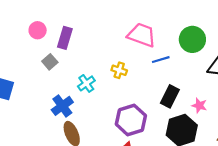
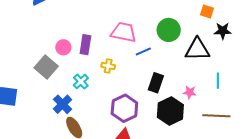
pink circle: (38, 30) -> (63, 47), moved
purple rectangle: (65, 38) -> (85, 45), moved
gray square: (50, 62) -> (46, 67), size x1.6
pink star: (199, 105) -> (190, 92), moved

